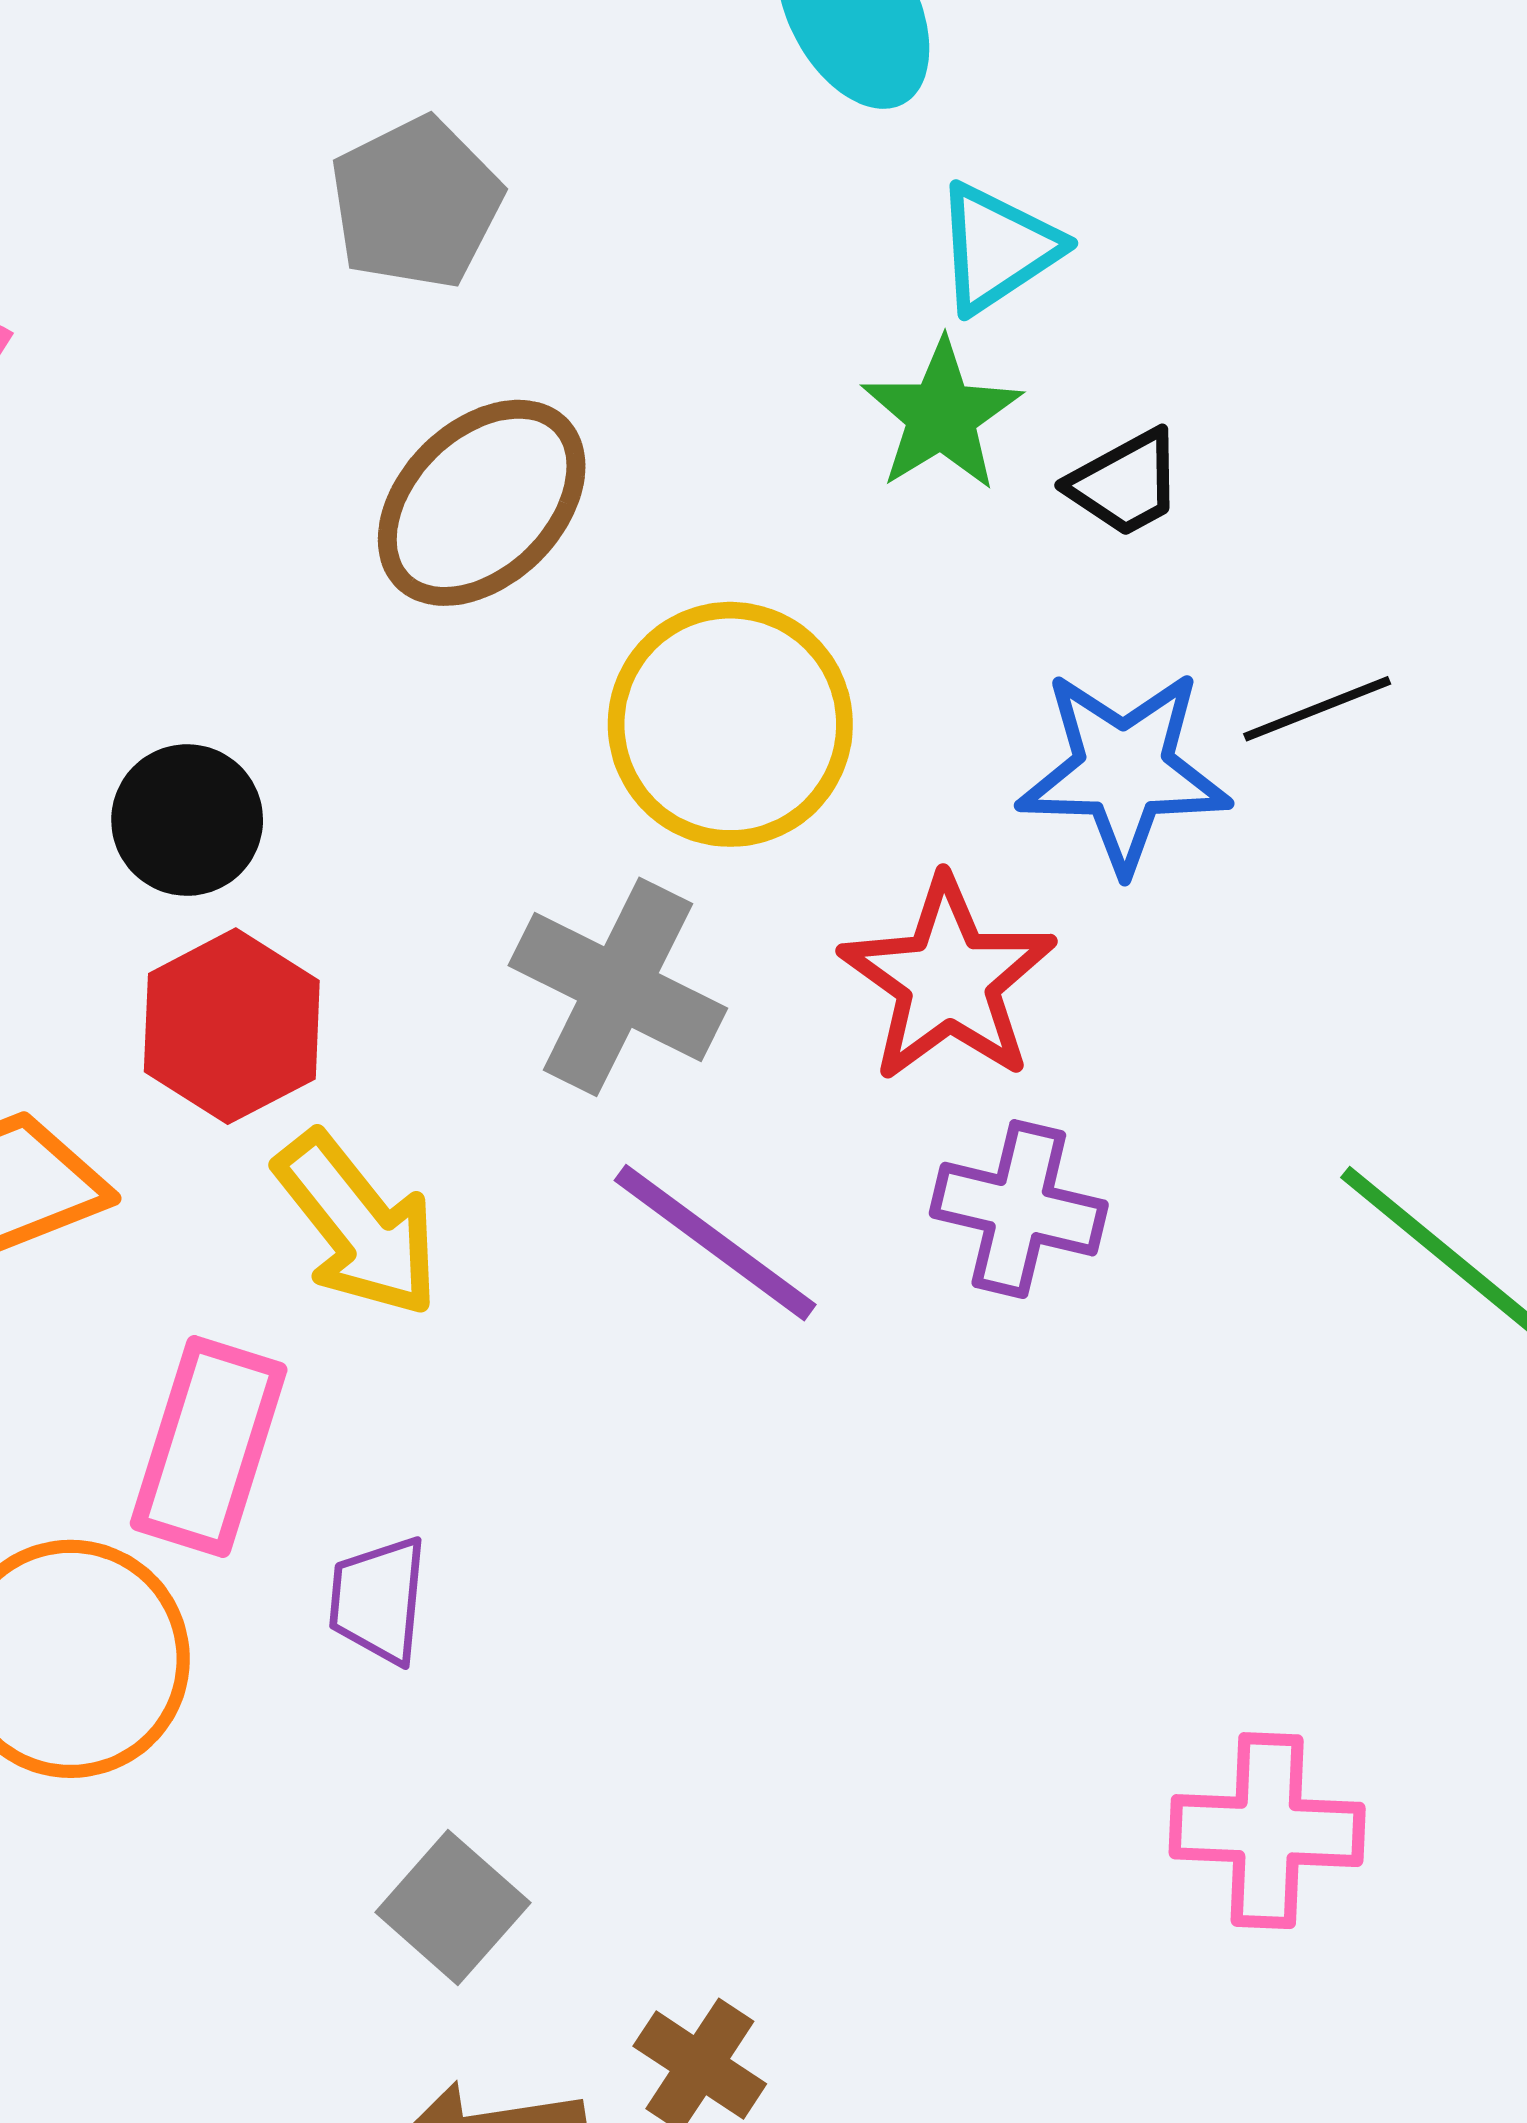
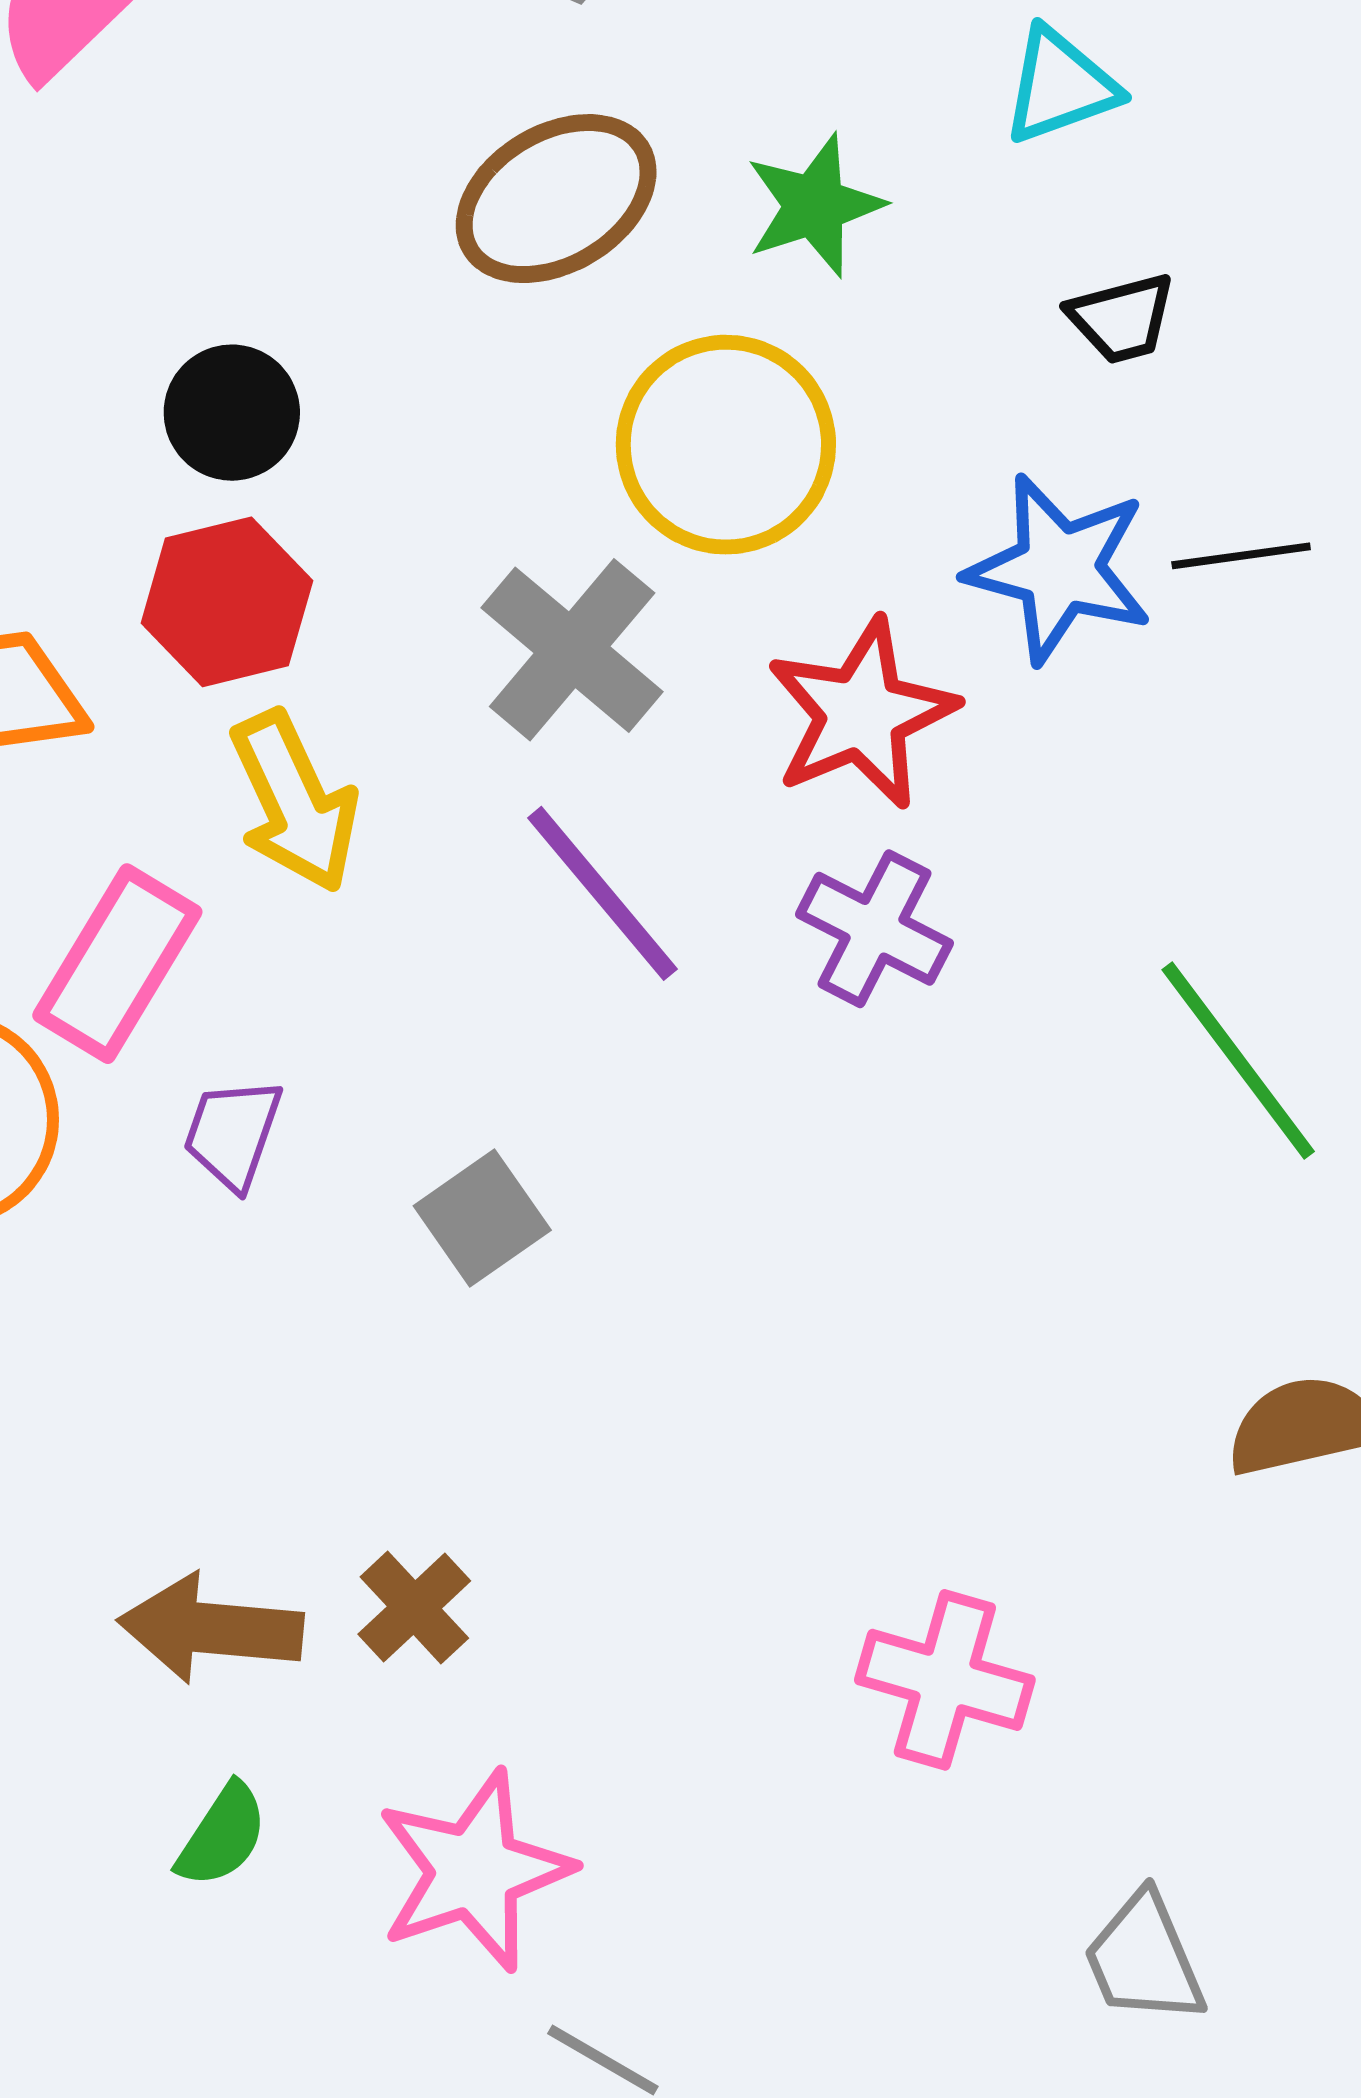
green star: (942, 415) -> (814, 206), moved
pink cross: (1267, 1831) -> (945, 1680), moved
gray square: (453, 1907) -> (482, 1218), moved

